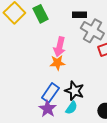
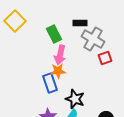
green rectangle: (40, 14) -> (54, 34), moved
blue rectangle: (50, 93) -> (50, 83), moved, turned -54

